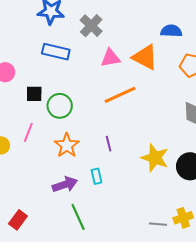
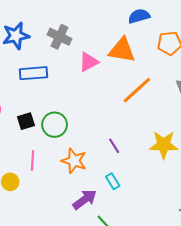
orange line: (120, 95) -> (137, 90), moved

